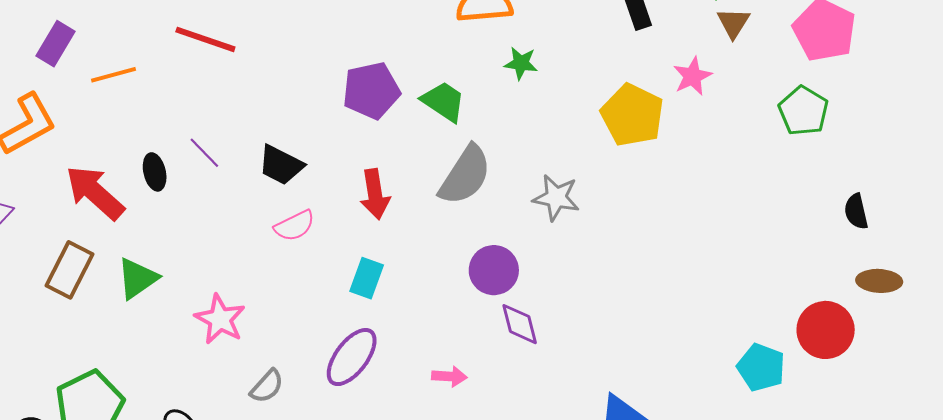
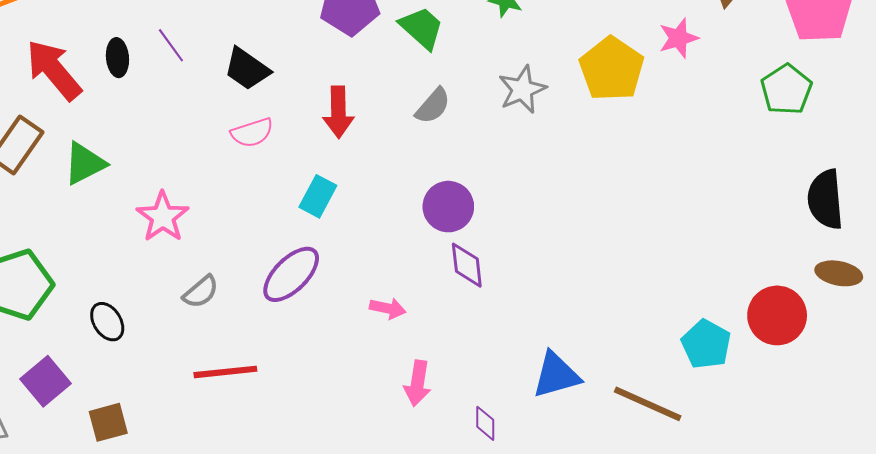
gray semicircle: (465, 175) -> (433, 106), size x0.6
gray star: (556, 198) -> (522, 89), moved, turned 30
black semicircle: (856, 211) -> (825, 199), size x1.6

